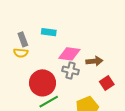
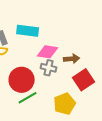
cyan rectangle: (49, 32) -> (28, 31), size x1.5
red square: (107, 83) -> (84, 80), size x1.5

